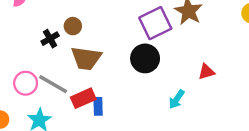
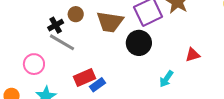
brown trapezoid: (86, 58) -> (110, 22), moved
gray line: (53, 84) -> (62, 42), moved
blue rectangle: (98, 106) -> (97, 85), turned 56

